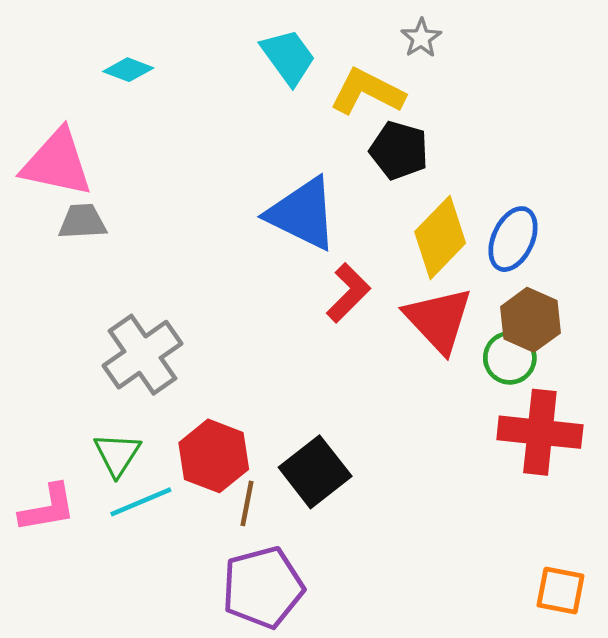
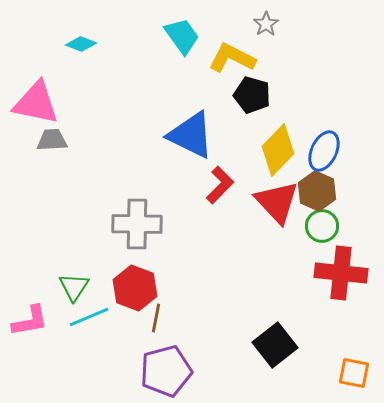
brown hexagon: (530, 320) -> (317, 191), moved
gray cross: (143, 355) -> (137, 224), moved, turned 36
black square: (315, 472) -> (275, 345), moved

